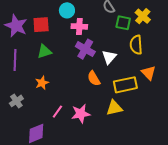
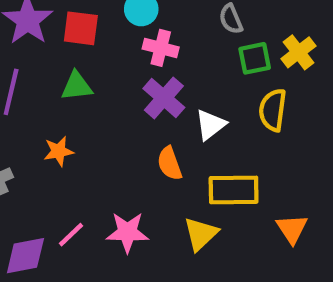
green square: (123, 23) -> (255, 58), turned -35
orange triangle: (148, 73) -> (292, 229), moved
yellow triangle: (114, 108) -> (201, 234), turned -42
pink line: (57, 112) -> (71, 235), moved

